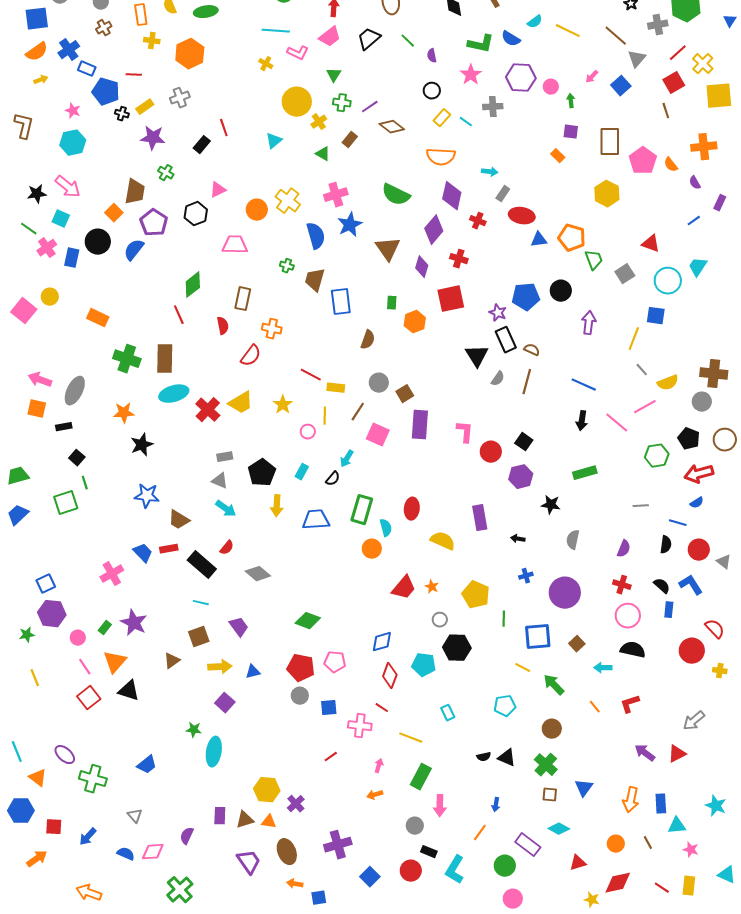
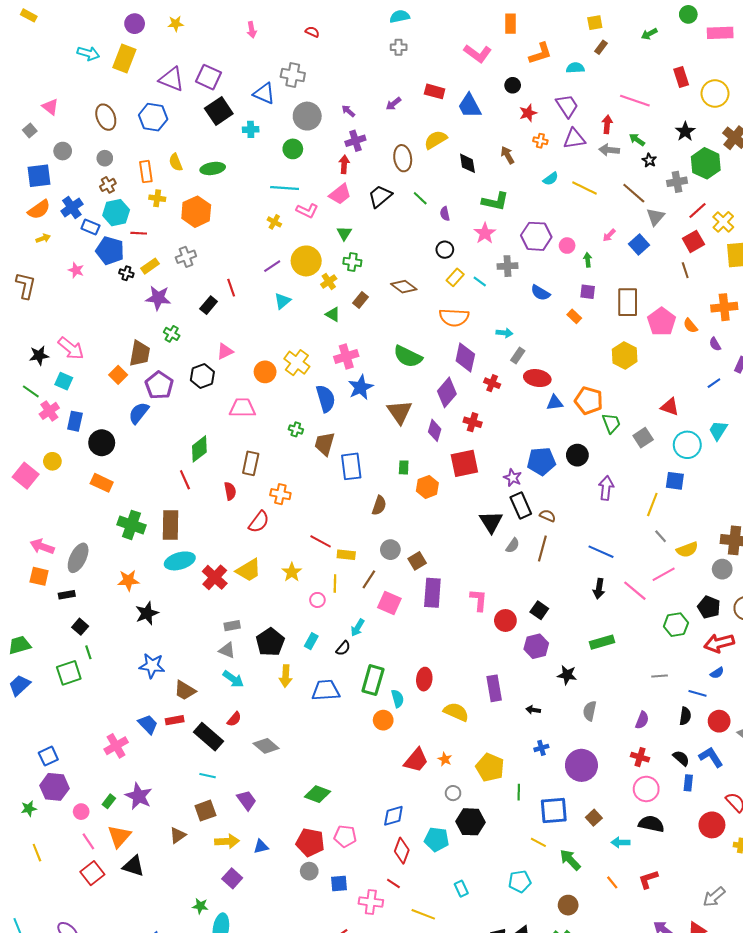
blue semicircle: (511, 39) -> (540, 293), moved
purple line: (370, 107) -> (272, 266), moved
cyan hexagon: (73, 143) -> (116, 213), moved
black circle: (98, 242) -> (102, 443), moved

